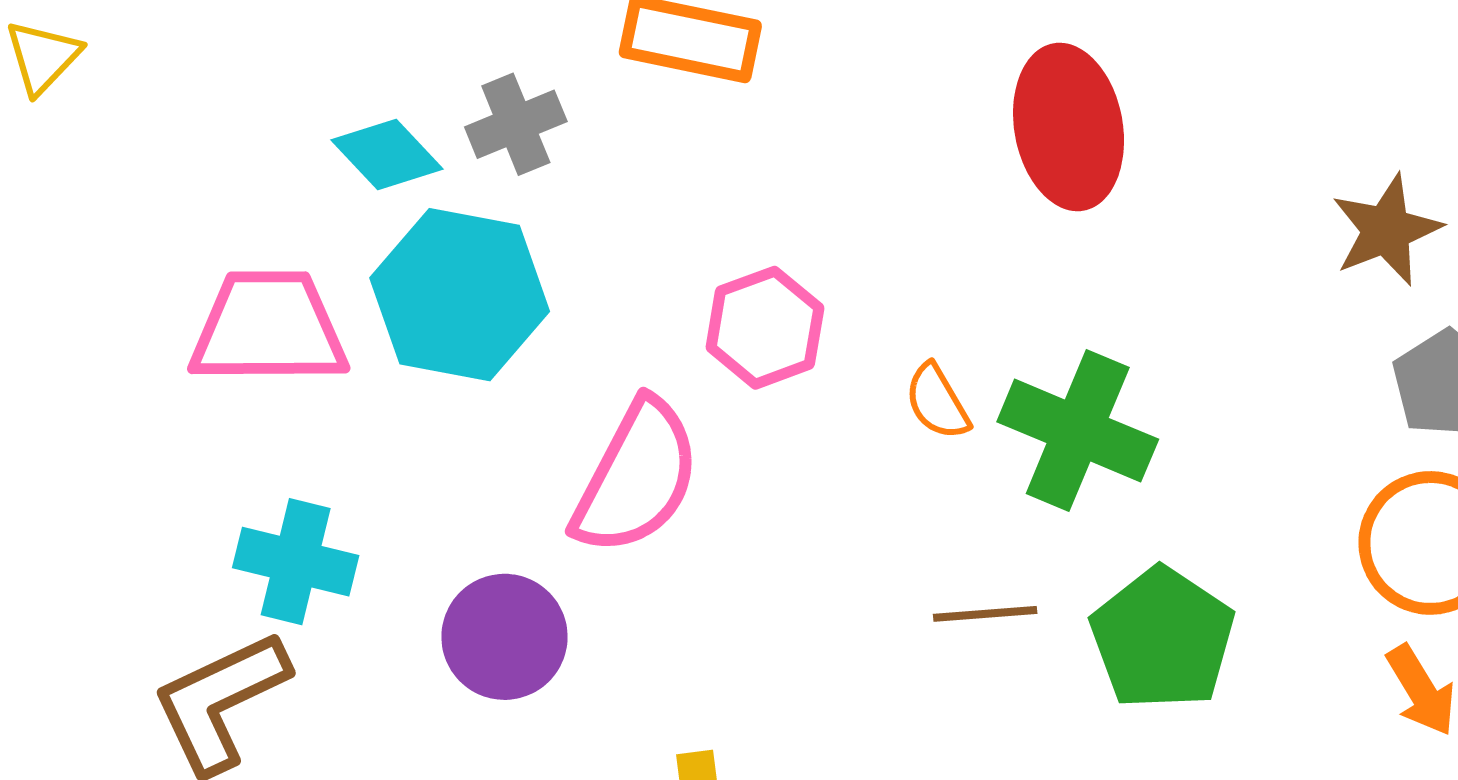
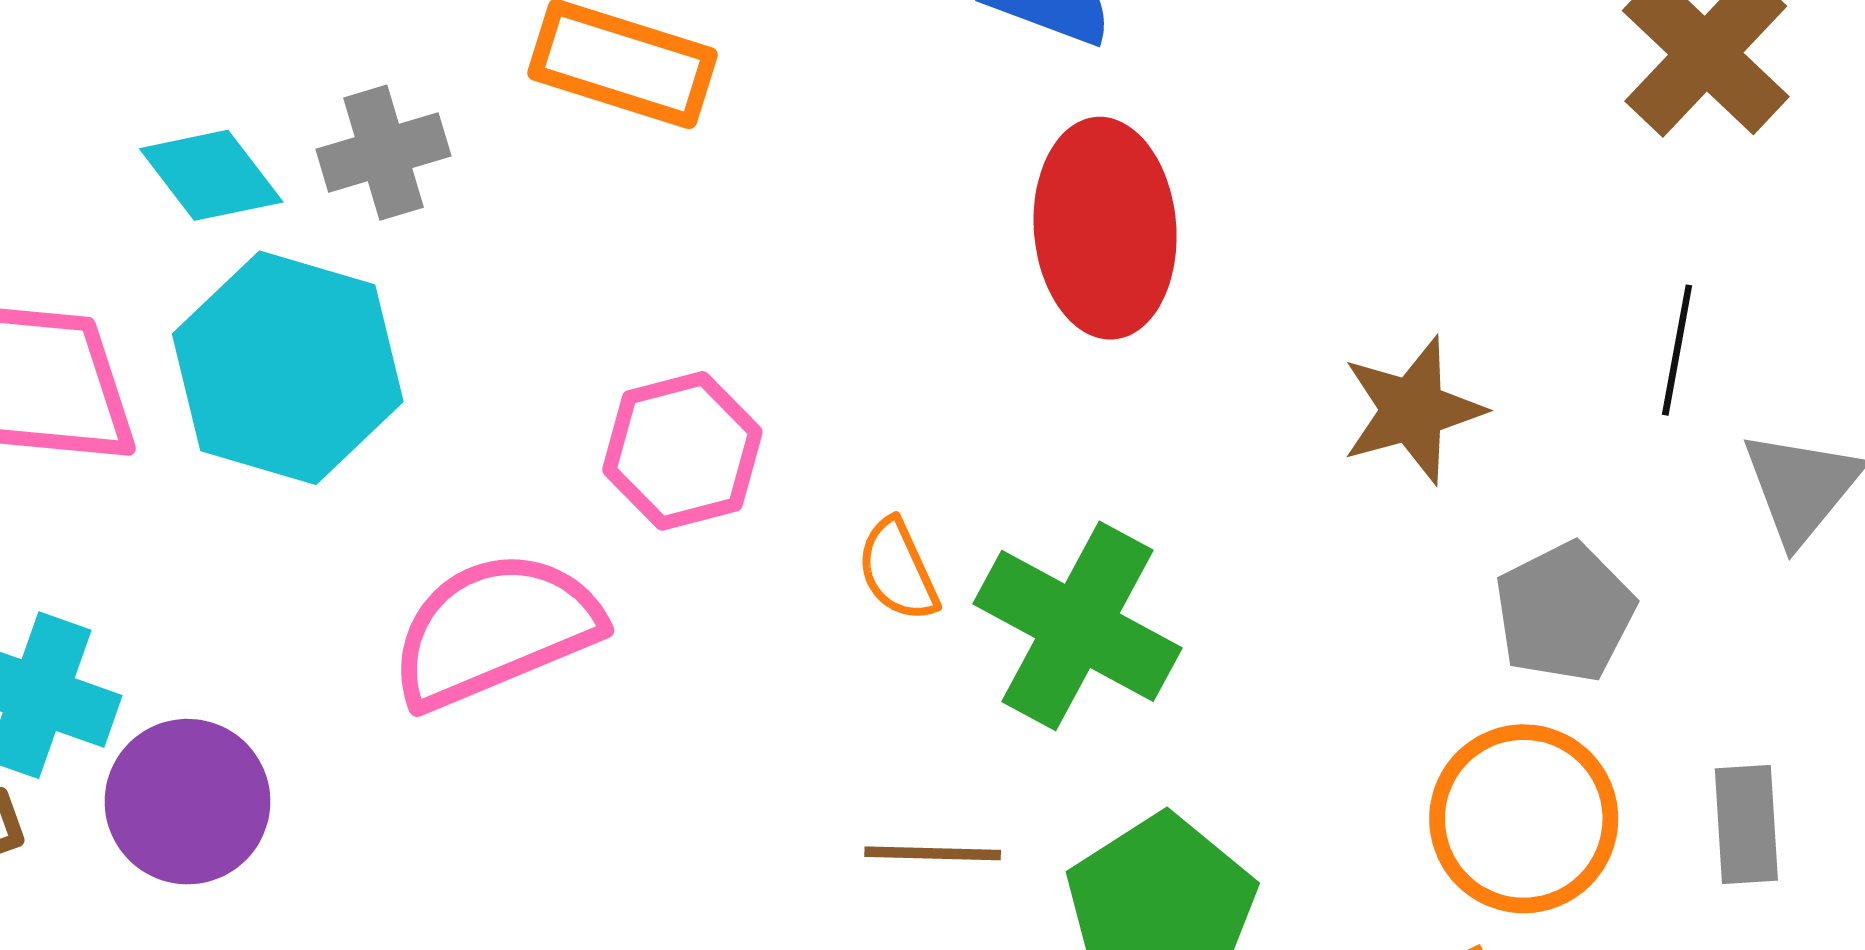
brown star: (1386, 230) -> (1412, 410), moved
pink semicircle: (636, 477) -> (495, 630), turned -146
purple circle: (505, 637) -> (187, 802), moved

